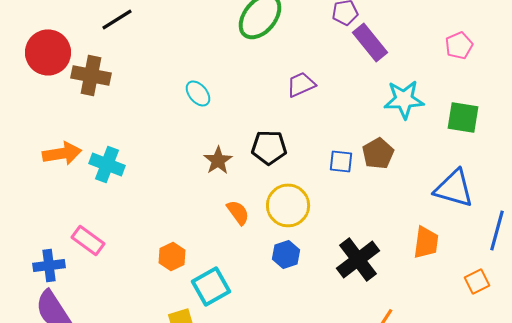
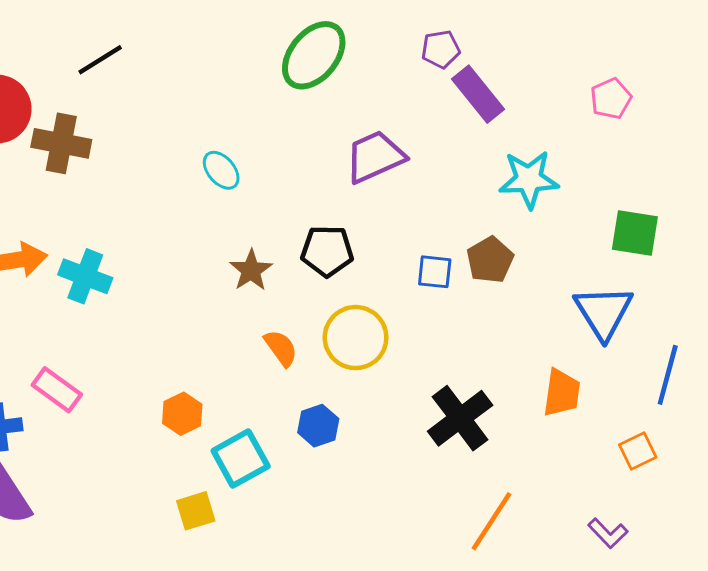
purple trapezoid: (301, 84) -> (375, 157), size x1.4
green square: (463, 117) -> (635, 233), moved
blue triangle: (454, 188) -> (603, 312), turned 42
blue hexagon: (286, 254) -> (318, 426), moved

